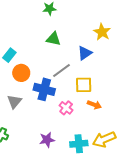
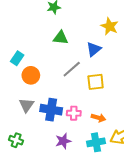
blue cross: (44, 89) -> (51, 110), moved
orange arrow: (94, 105) -> (98, 118), moved
pink cross: (66, 108) -> (74, 113), moved, turned -32

